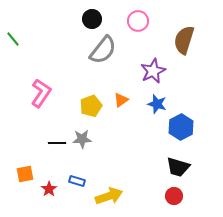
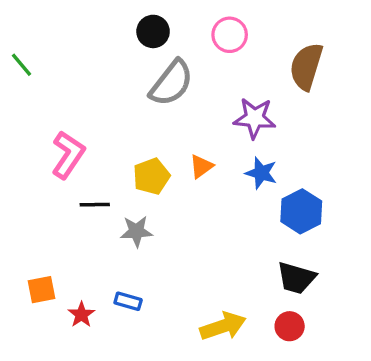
purple star: (153, 71) -> (255, 118), turned 30
black line: (57, 143) -> (95, 205), moved
yellow arrow: (109, 196) -> (223, 326), moved

